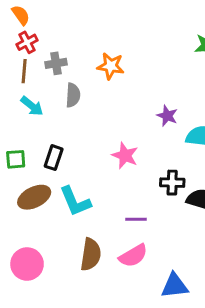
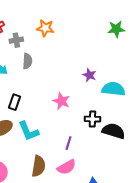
orange star: (111, 66) -> (45, 28), moved
purple line: (136, 219) -> (69, 143), turned -72

